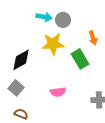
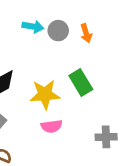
orange arrow: (93, 38) -> (86, 33), moved
yellow star: (53, 44) -> (45, 94), moved

